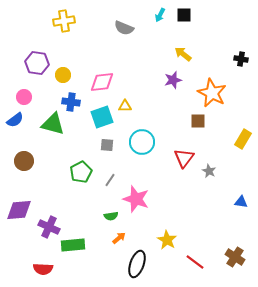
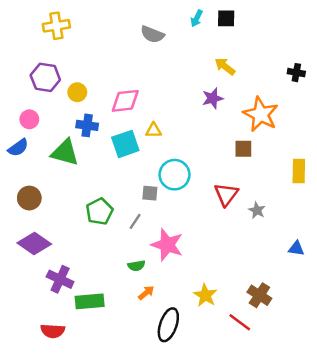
yellow cross: (64, 21) -> (56, 26), moved
yellow rectangle: (243, 139) -> (299, 171), turned -30
gray square: (107, 145) -> (150, 193), moved
purple diamond: (19, 210) -> (34, 244), moved, turned 40
brown cross: (235, 257) -> (259, 295), moved

